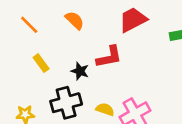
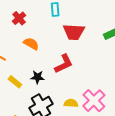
red trapezoid: (133, 20) -> (74, 32), turned -135
black star: (80, 71) -> (37, 77), moved

